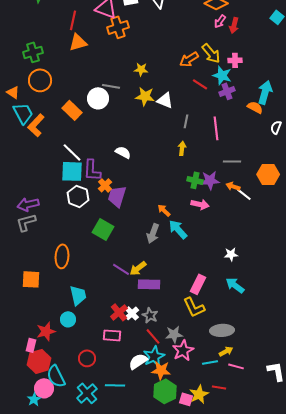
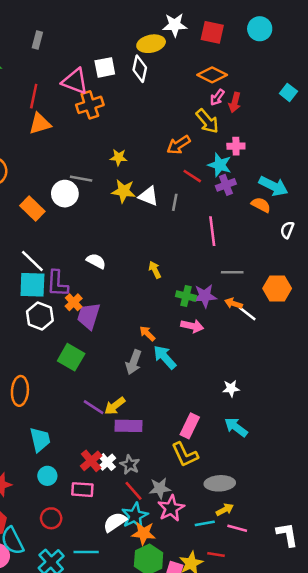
yellow arrow: (211, 53) -> (207, 121), moved
cyan arrow: (265, 92) -> (273, 186), turned 100
gray line: (186, 121) -> (175, 202), moved
yellow arrow: (182, 148) -> (155, 270), moved, turned -32
cyan circle: (68, 319) -> (47, 476), moved

